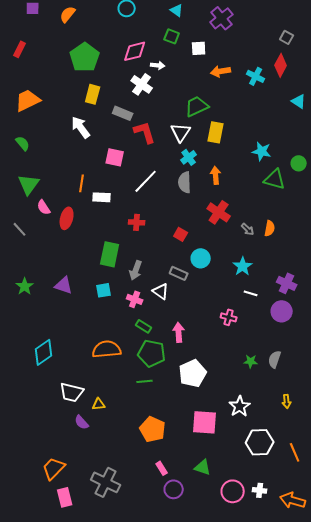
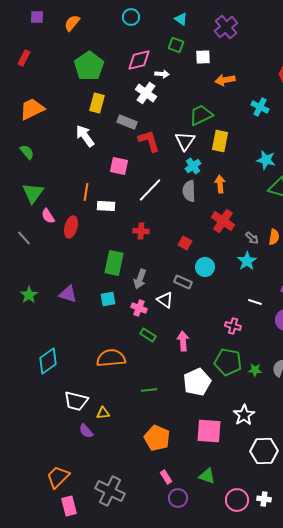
cyan cross: (256, 76) -> (260, 107), moved
cyan star: (243, 266) -> (247, 261), moved
green pentagon: (152, 353) -> (228, 362), moved

